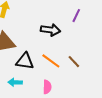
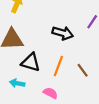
orange line: (51, 61) -> (58, 66), turned 66
pink semicircle: (47, 87) -> (50, 93), turned -72

